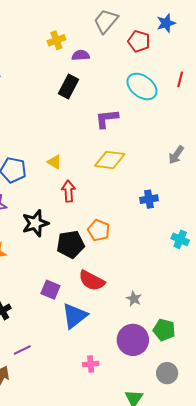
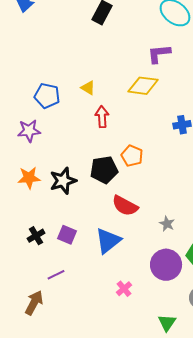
purple L-shape: (107, 119) -> (159, 54), moved
black star: (35, 223) -> (63, 181), moved
purple square: (50, 290) -> (67, 235), moved
pink cross: (91, 364) -> (124, 289), turned -35

